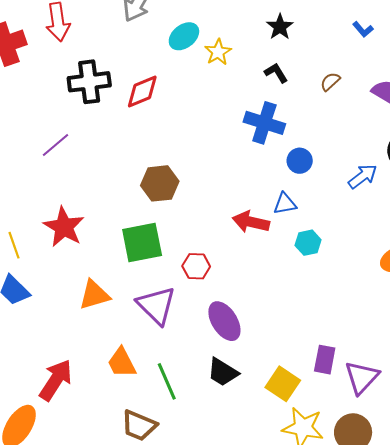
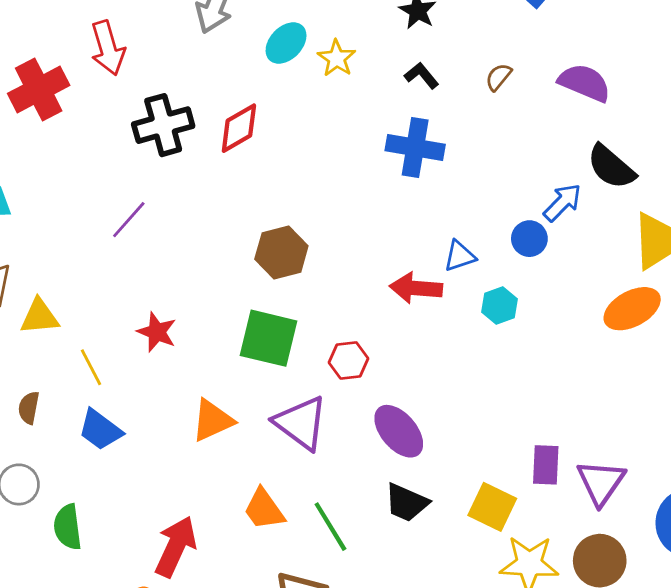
blue circle: (300, 161) -> (529, 239), moved
red star: (64, 227) -> (157, 332), size x0.7
green square: (142, 243) -> (269, 338), turned 33

